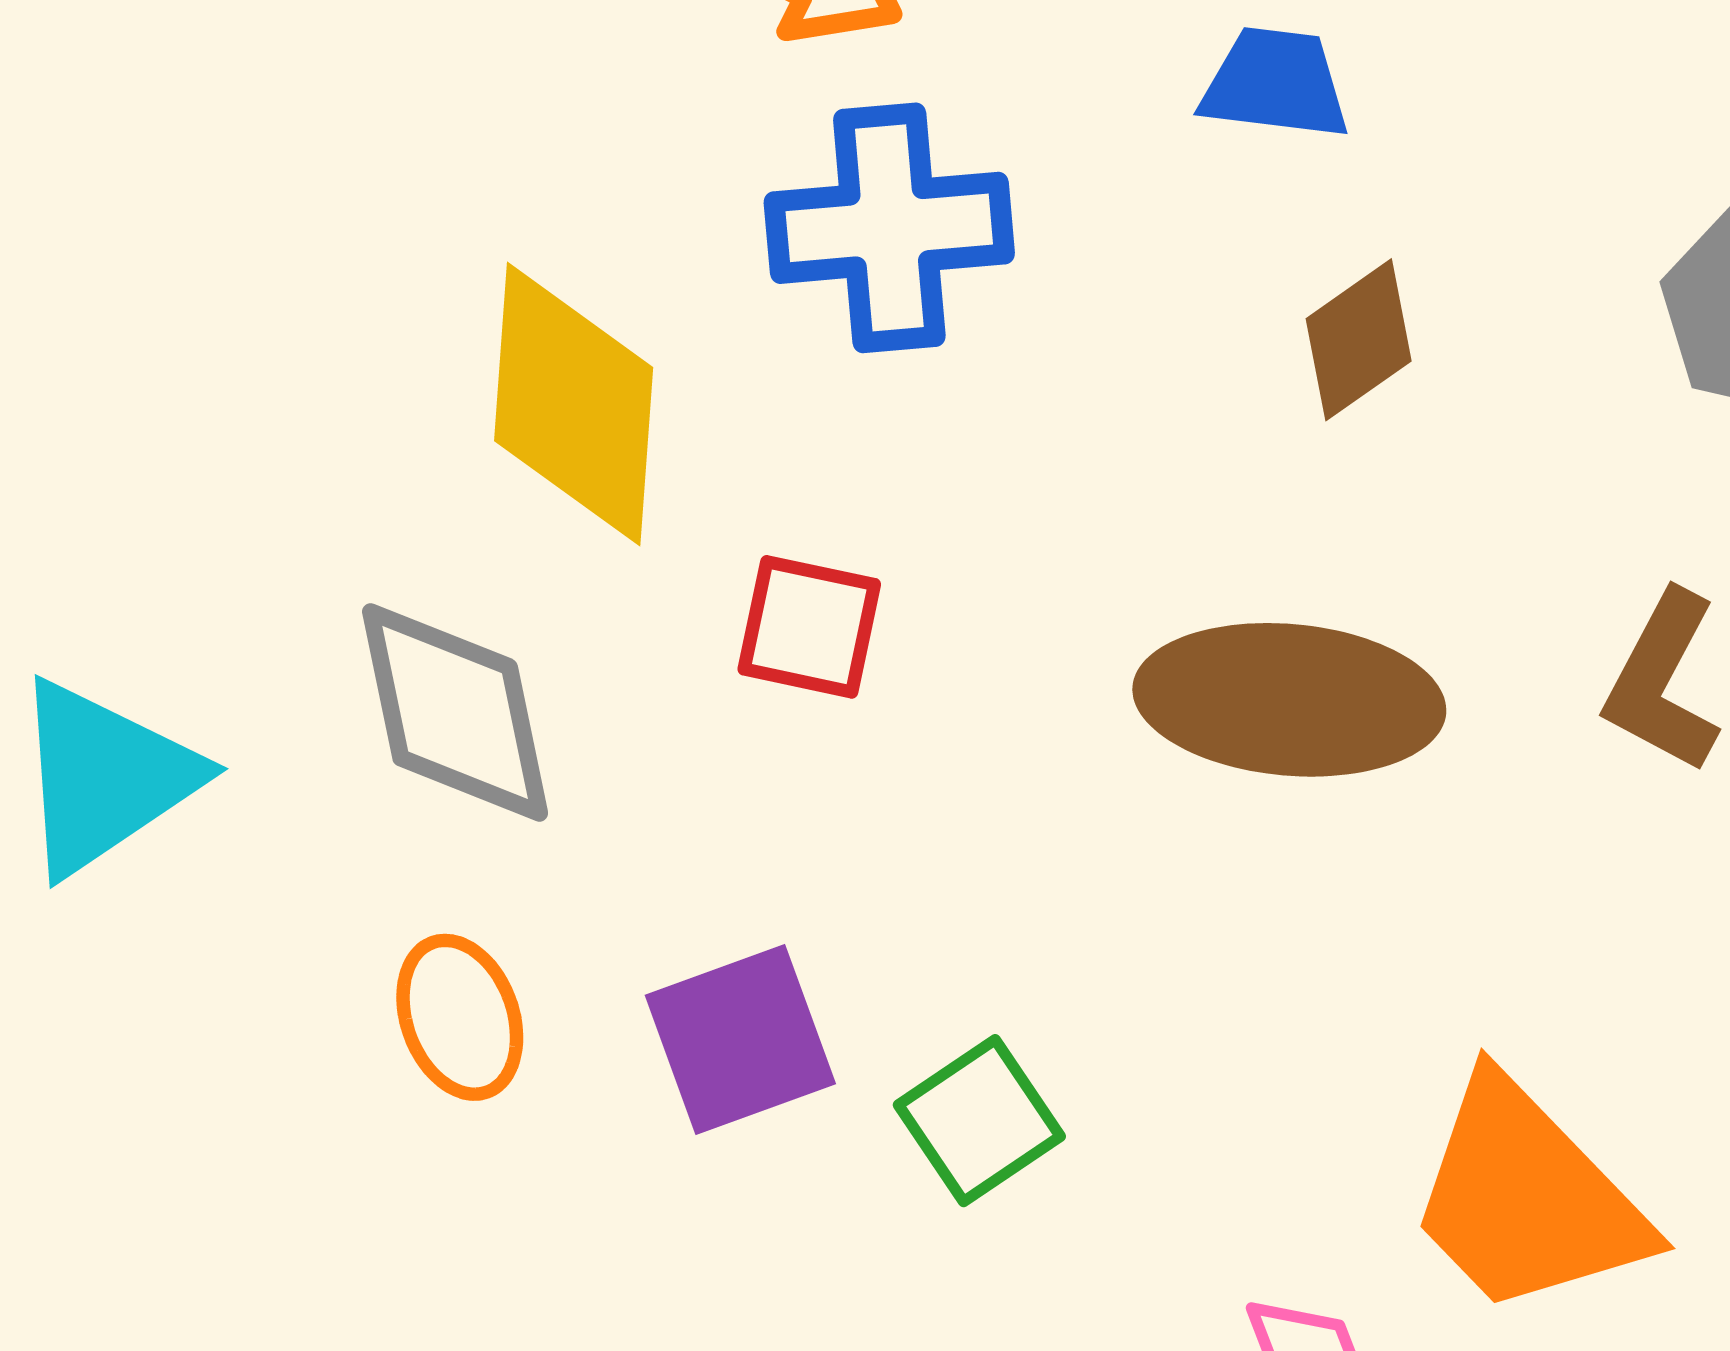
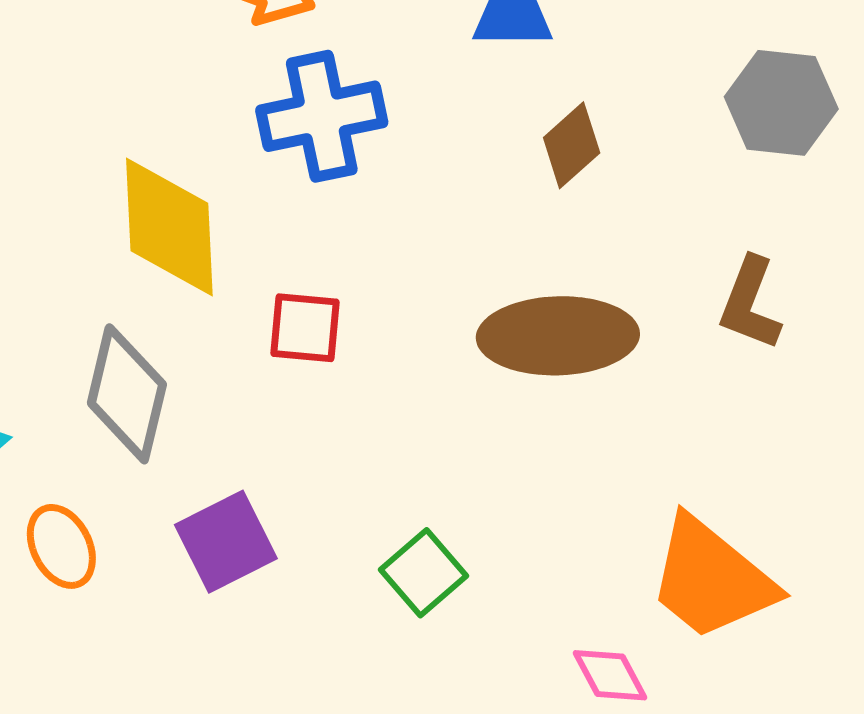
gray diamond: (455, 712) -> (127, 394), turned 32
orange ellipse: (460, 1017) -> (61, 546), moved
purple square: (740, 1039) -> (226, 542), moved

